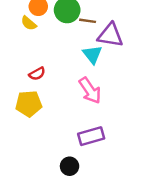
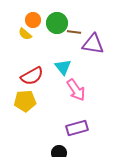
cyan triangle: (92, 54) -> (63, 67), moved
red semicircle: (37, 74) -> (32, 76), size x1.6

